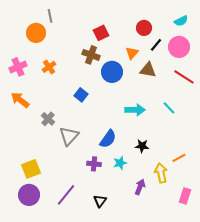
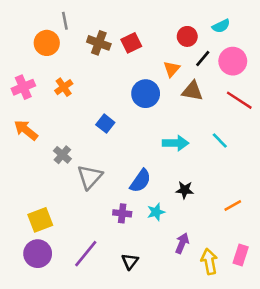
cyan semicircle: (181, 21) -> (221, 26), moved
brown cross: (91, 55) -> (99, 43), moved
yellow arrow: (161, 173) -> (209, 261), moved

